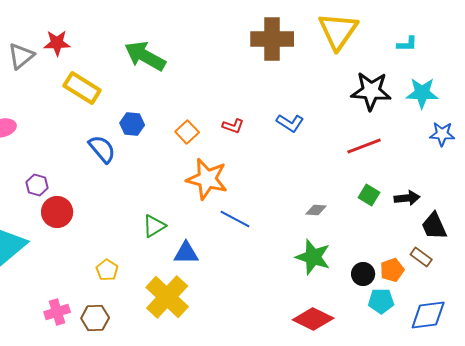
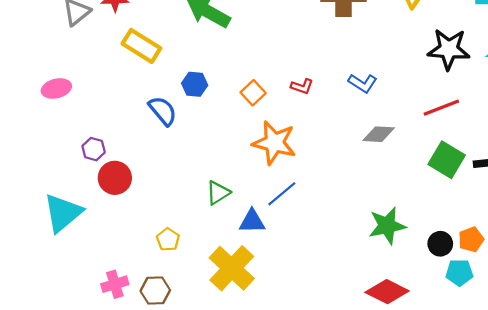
green square: (369, 195) -> (447, 160), size x1.6
gray diamond: (316, 210) -> (379, 134), moved, size x1.4
blue line: (235, 219) -> (282, 194), moved, turned -68
green star: (313, 257) -> (387, 226), turned -30

